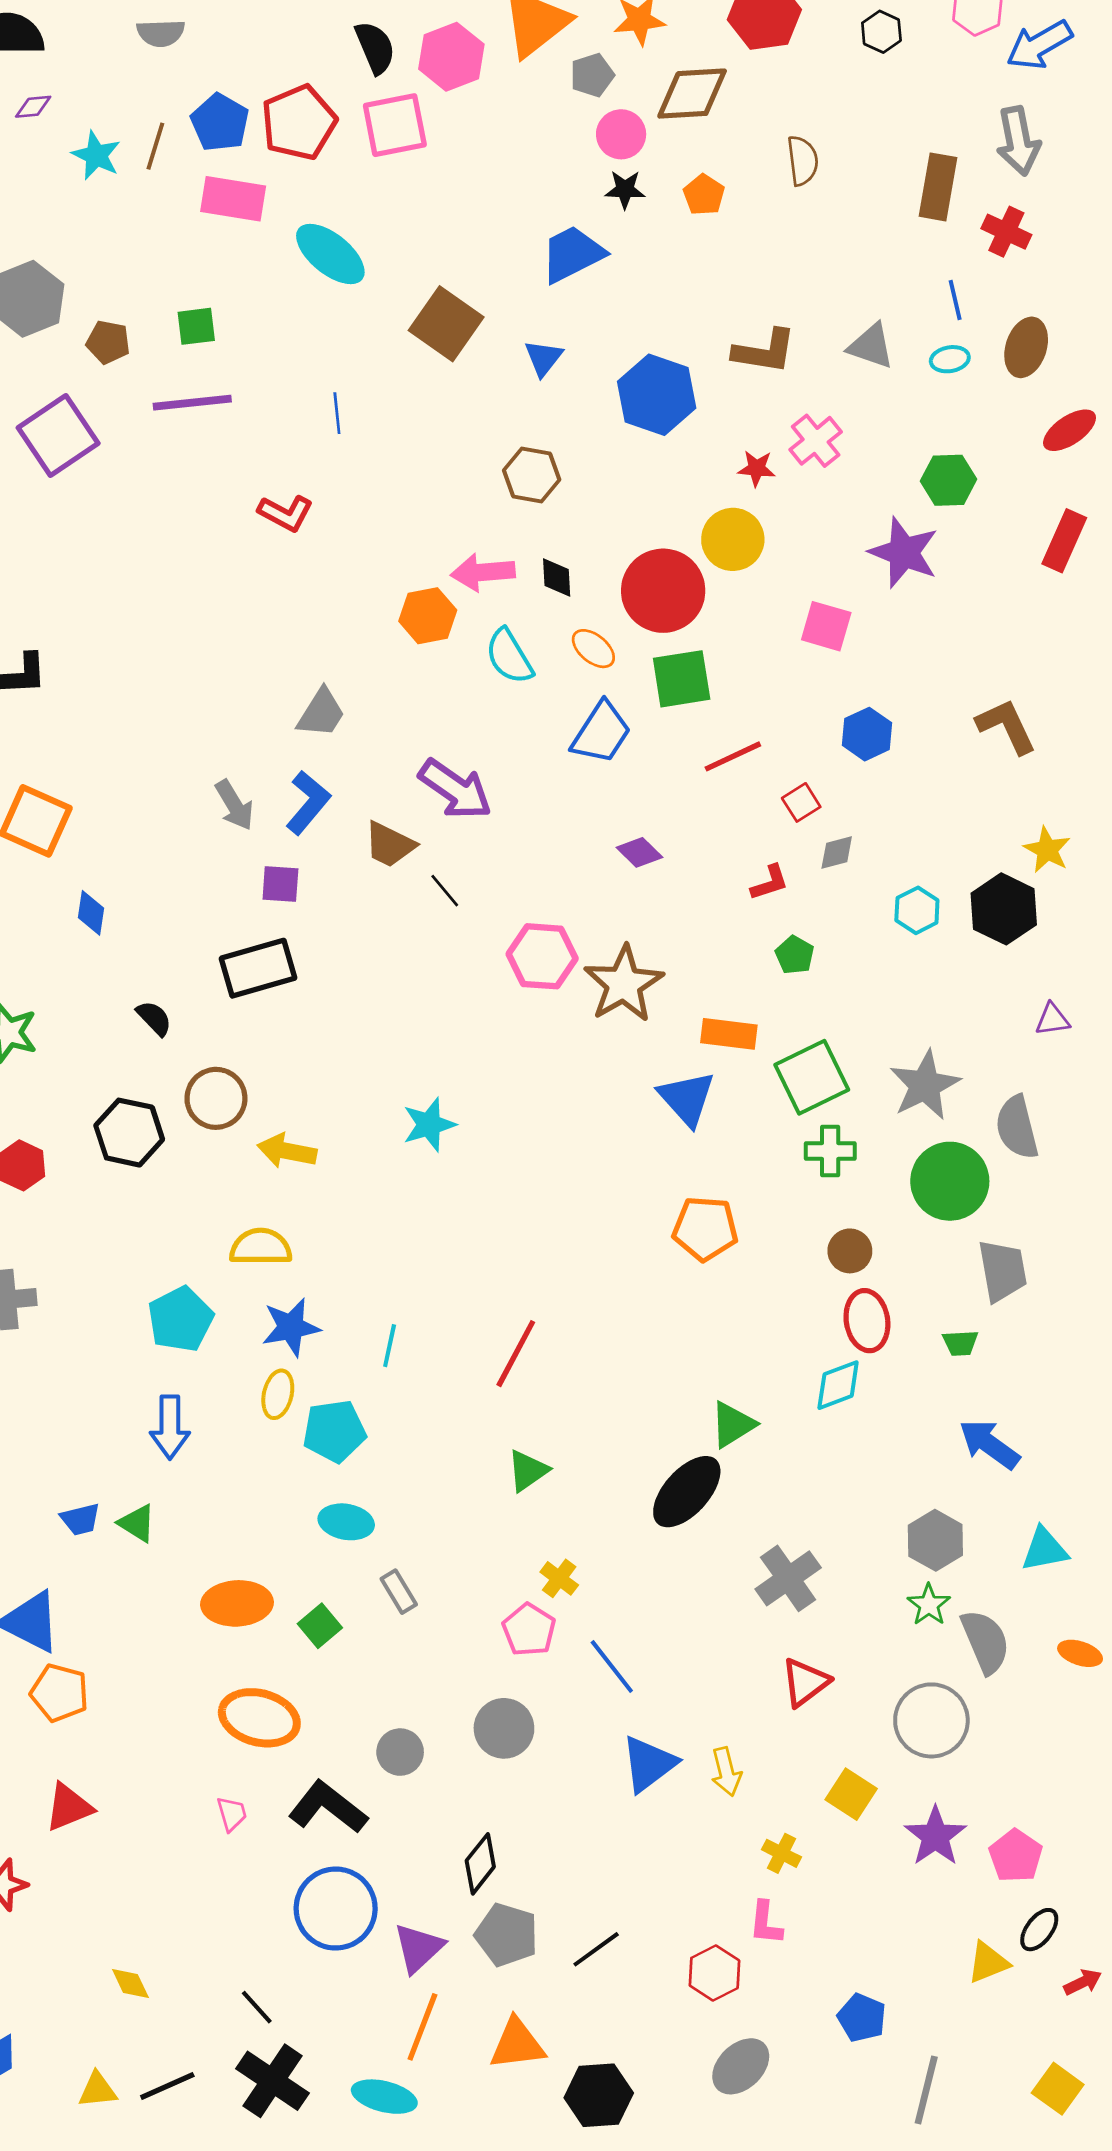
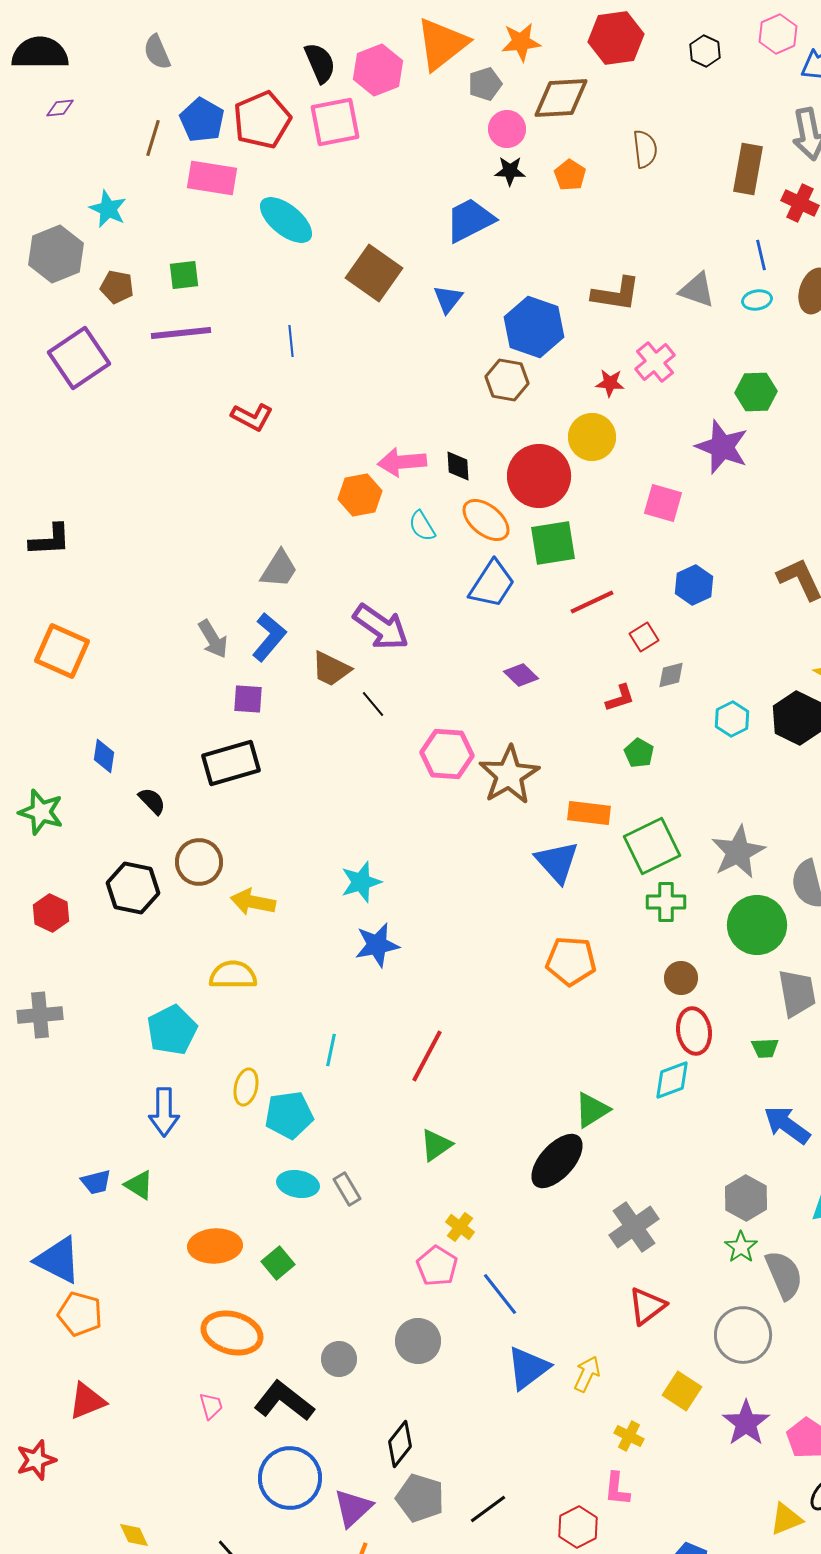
gray semicircle: (161, 33) -> (157, 52), turned 69
cyan star: (96, 155) -> (108, 209), moved
brown hexagon: (532, 475) -> (507, 380), moved
orange ellipse: (593, 649) -> (486, 520), size x1.4
cyan semicircle: (509, 656) -> (422, 526), size x0.7
blue diamond: (91, 913) -> (104, 756), moved
blue star: (291, 1327) -> (377, 945), moved
gray rectangle: (399, 1592) -> (347, 1189), moved
yellow arrow: (726, 1772) -> (587, 1374), turned -141

